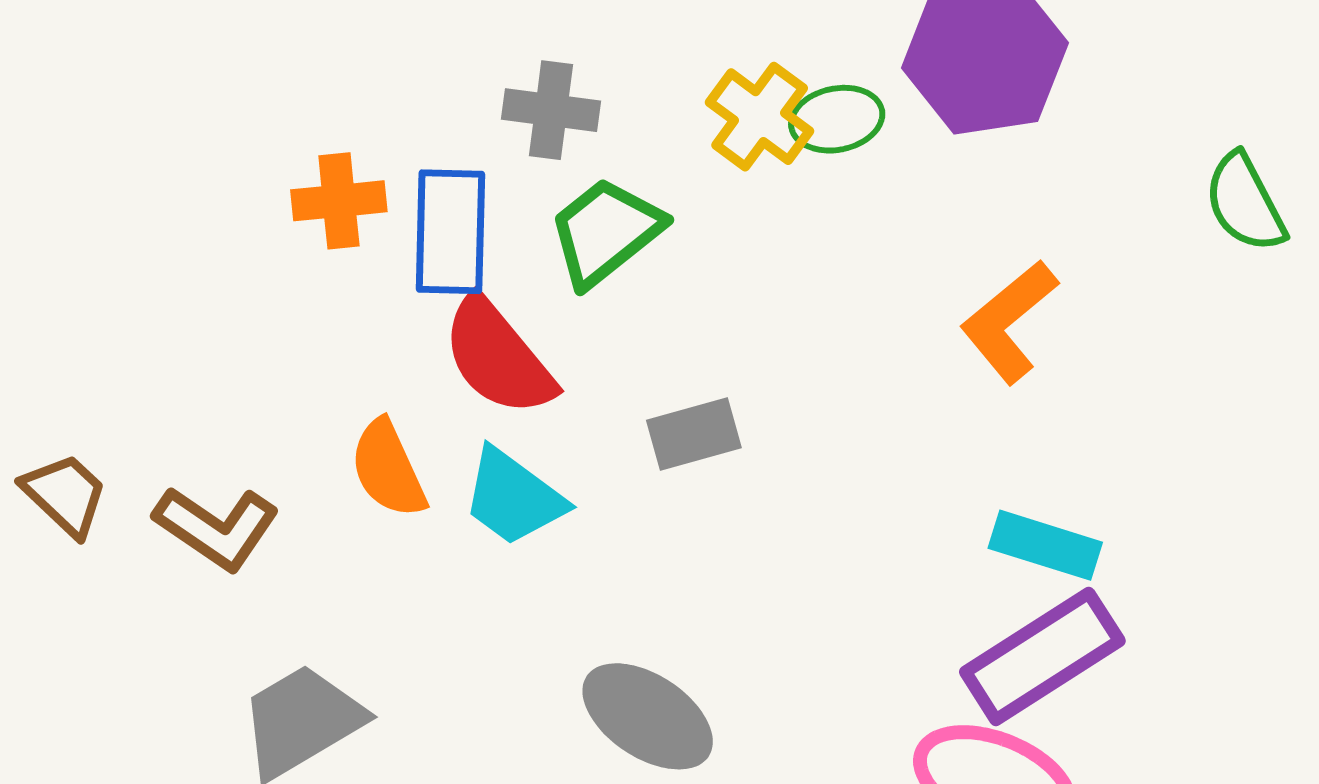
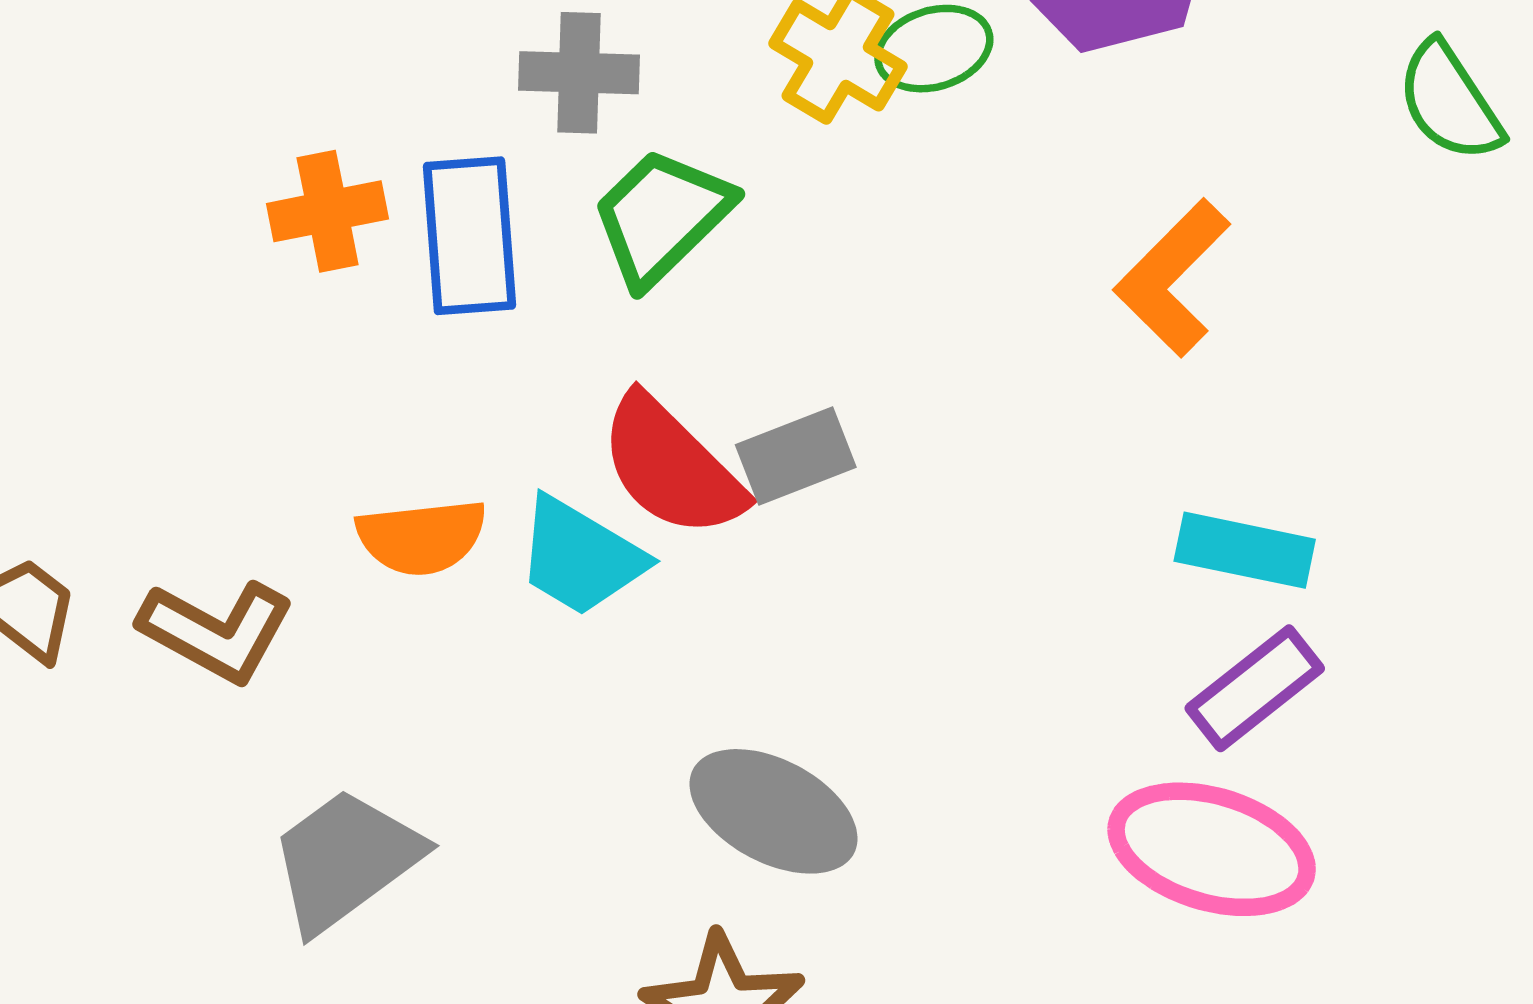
red semicircle: (498, 357) -> (672, 467), moved
orange semicircle: (388, 469) -> (422, 537), turned -66
purple rectangle: (1042, 656) -> (1255, 688), size x0.7

